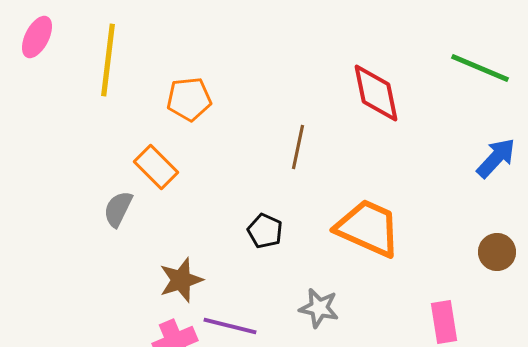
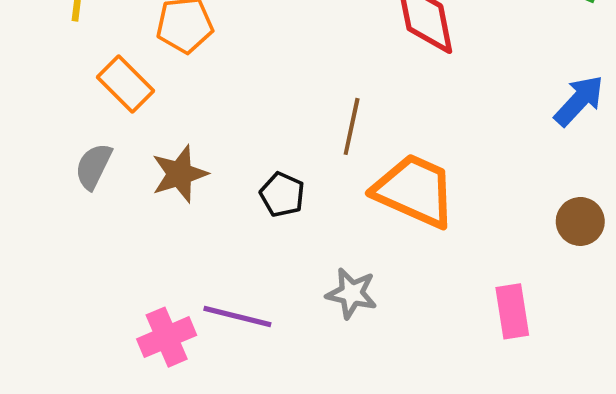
brown line: (298, 147) -> (352, 126), moved
orange rectangle: (156, 167) -> (126, 84), moved
brown star: (181, 280) -> (179, 174), moved

